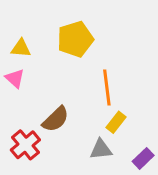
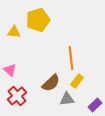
yellow pentagon: (75, 39) -> (38, 20), moved
pink triangle: (15, 78) -> (10, 70), moved
brown semicircle: (56, 119) -> (51, 83), moved

